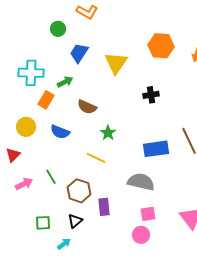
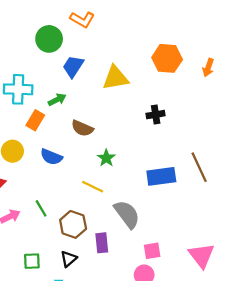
green circle: (58, 29) -> (49, 39), size x1.5
yellow triangle: (116, 63) -> (115, 78), turned 45
gray semicircle: (141, 182) -> (127, 214), moved, turned 40

